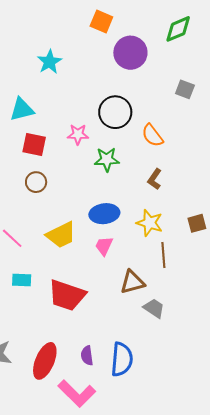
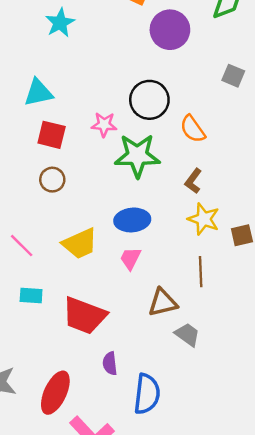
cyan star: (49, 62) -> (60, 23), moved
green star: (107, 159) -> (137, 156), size x1.5
yellow star: (150, 223) -> (204, 219), moved
purple semicircle: (87, 356) -> (110, 363), moved

